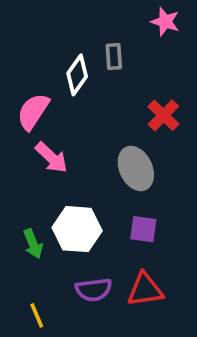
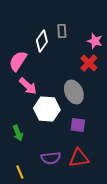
pink star: (165, 22) -> (95, 41), moved
white hexagon: (77, 229) -> (47, 109), moved

